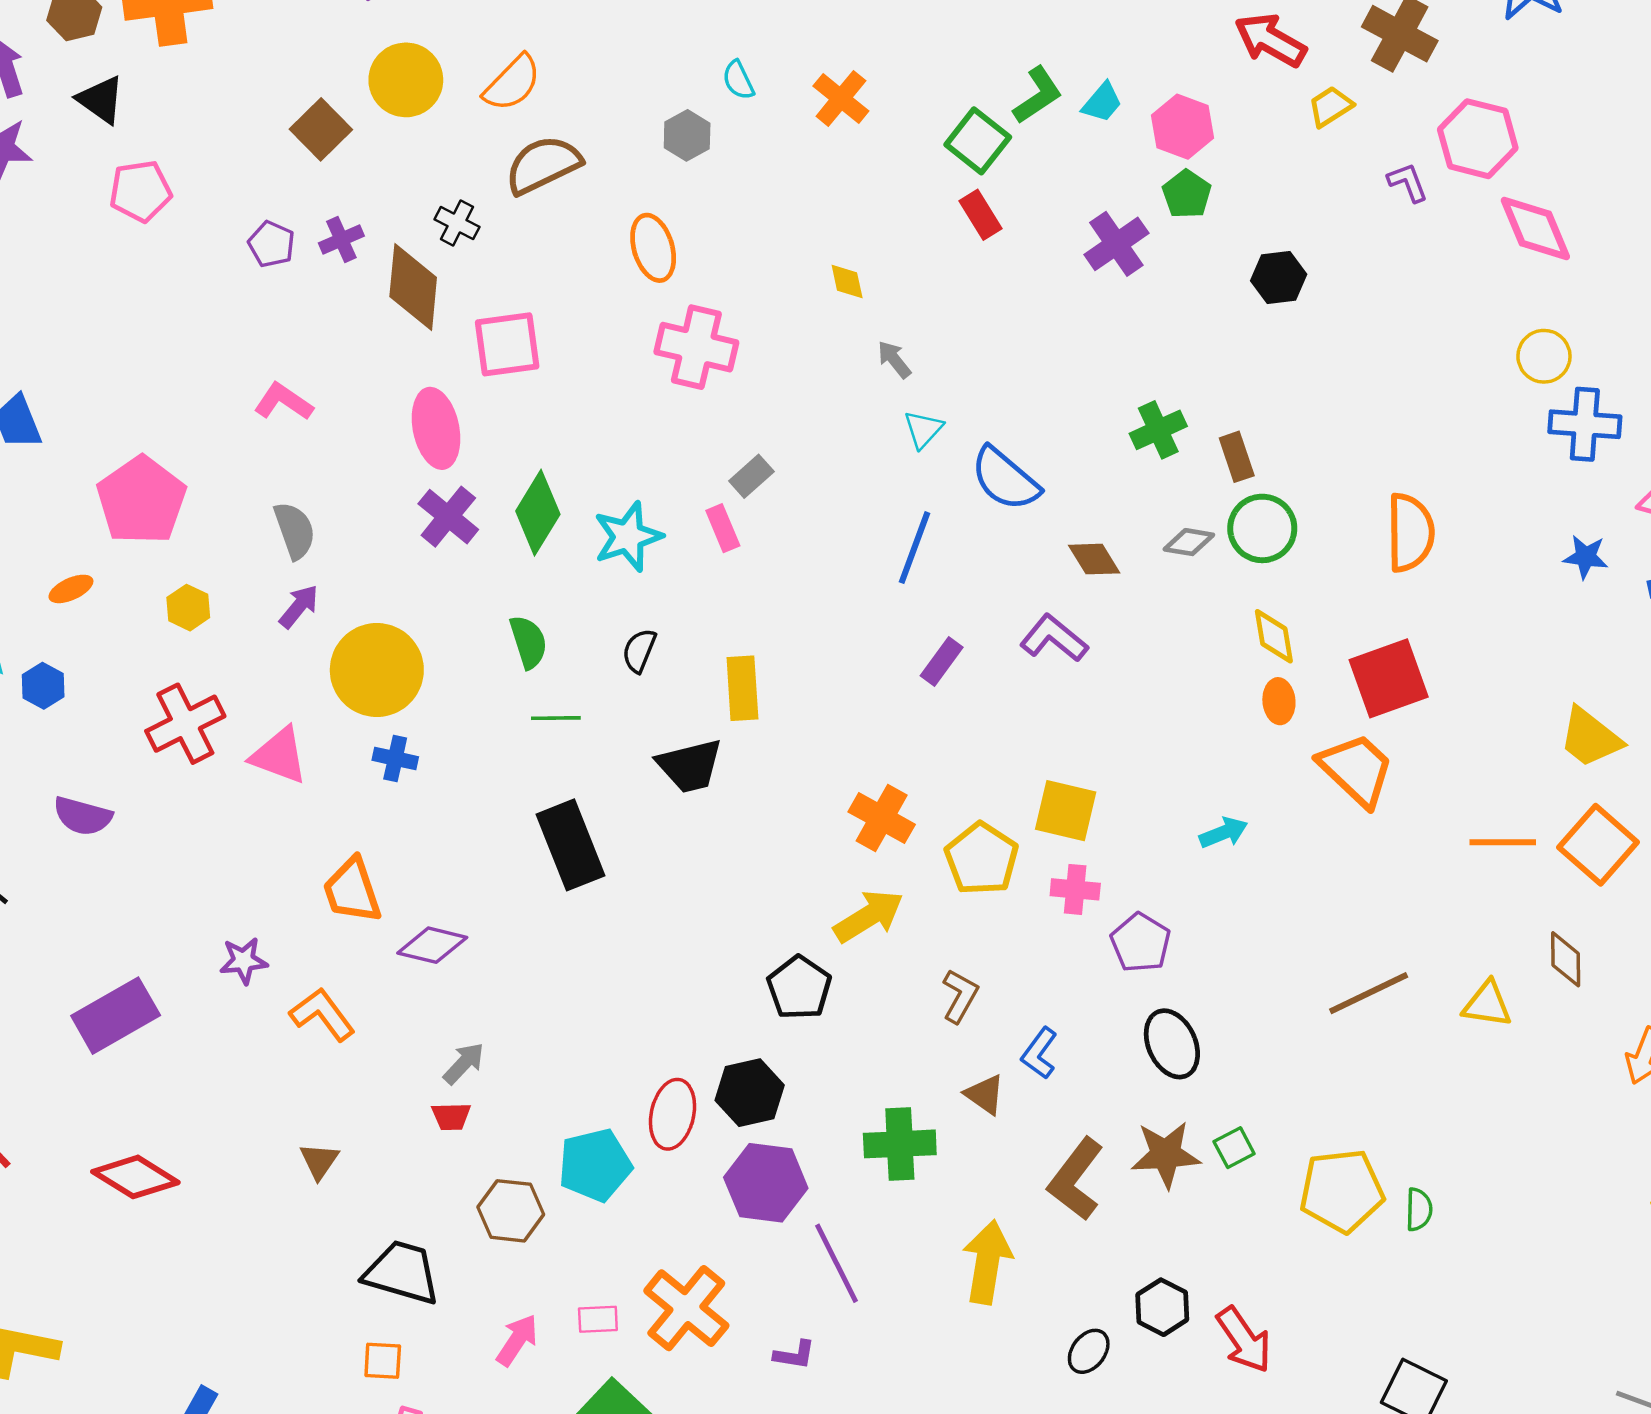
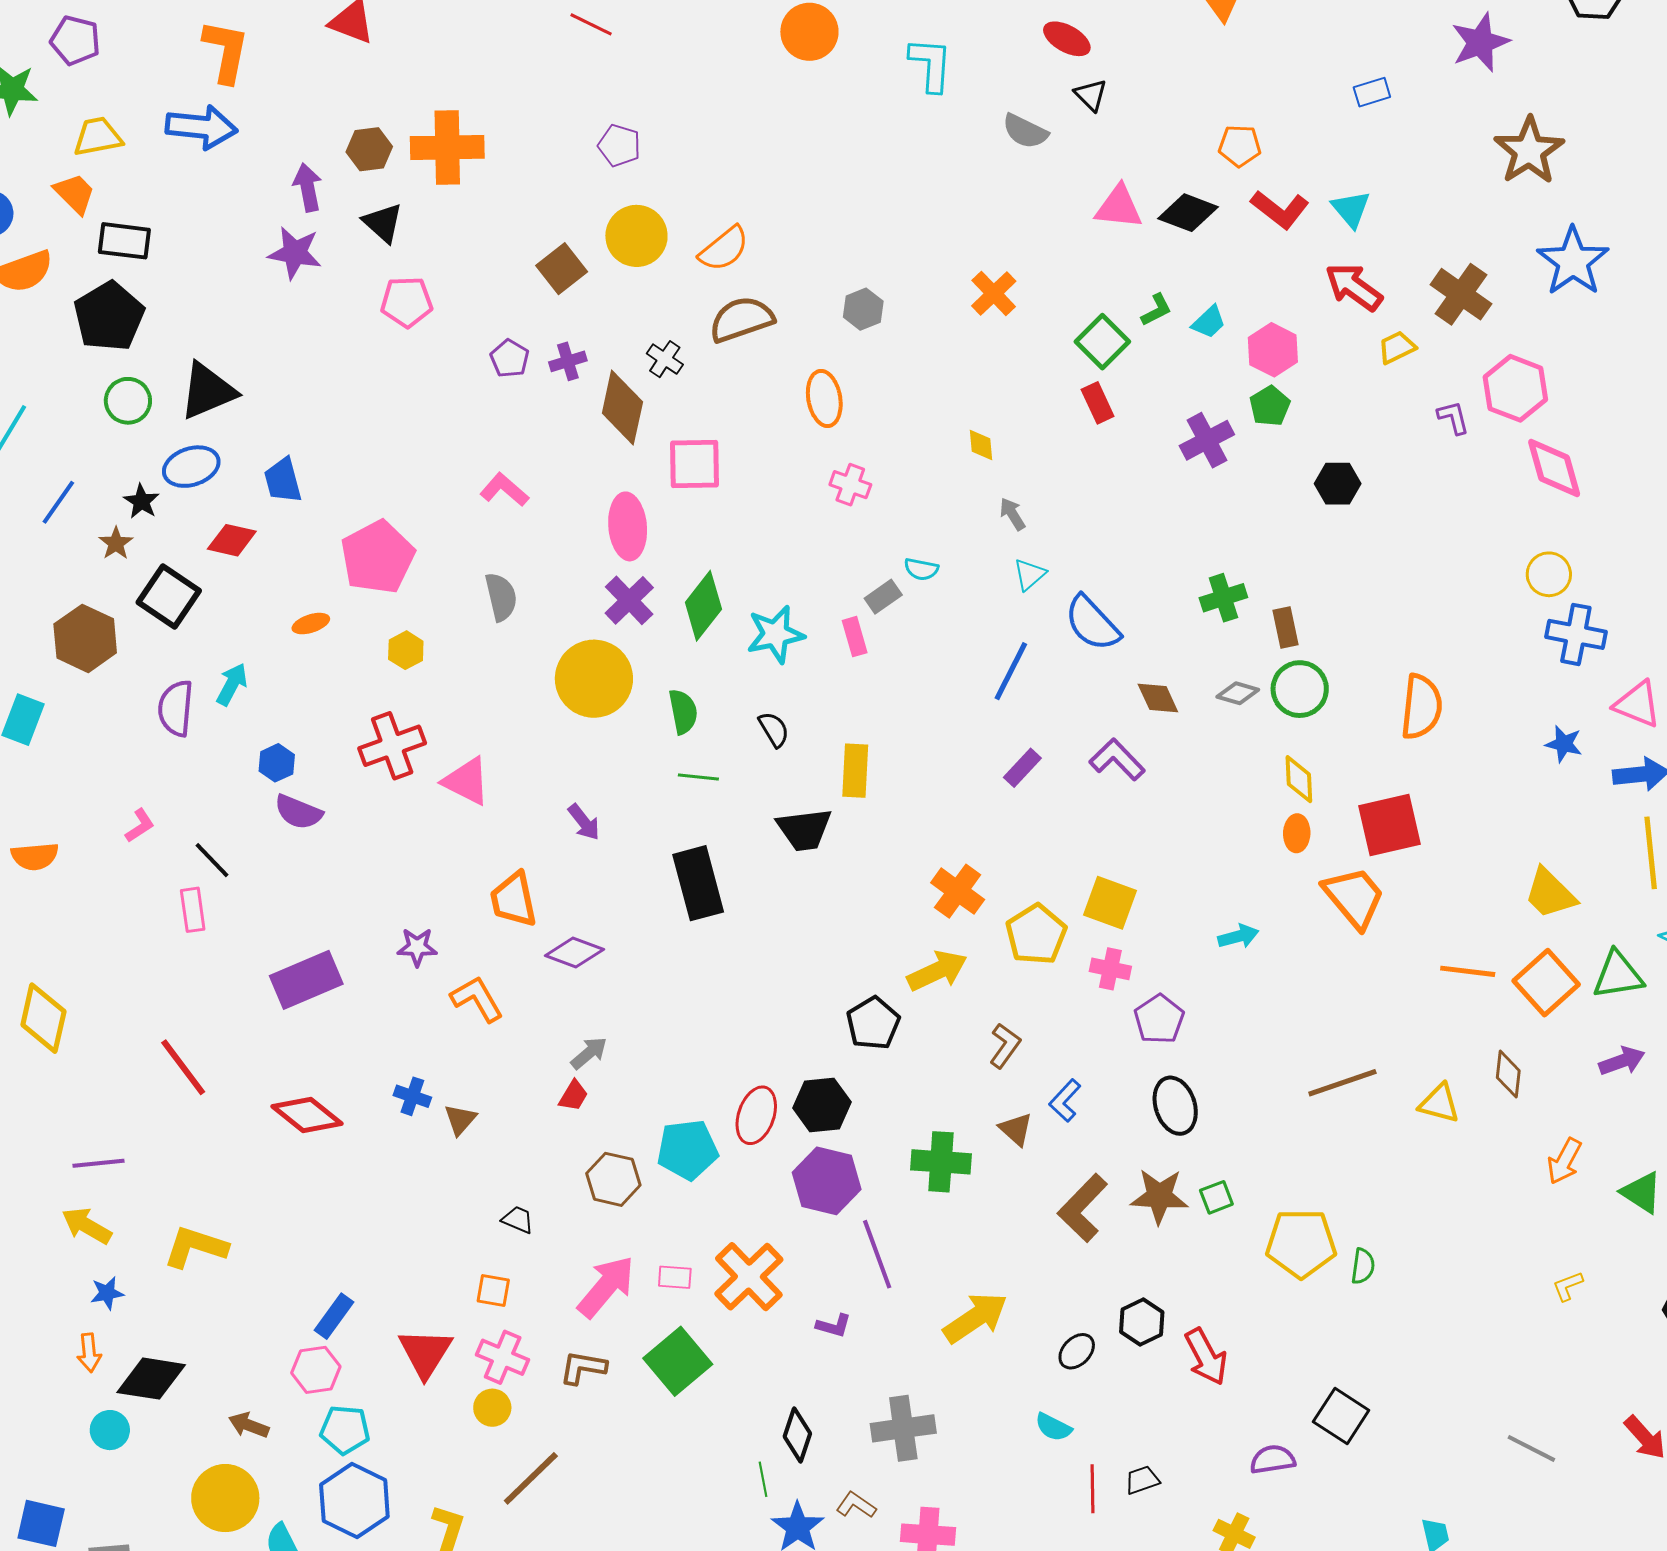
cyan semicircle: (738, 80) -> (921, 569), moved, turned -60
green L-shape: (1038, 95) -> (1156, 310), size x0.7
pink cross: (696, 347) -> (850, 485), size x0.6
purple arrow: (299, 606) -> (584, 822), moved, turned 96
black semicircle: (639, 651) -> (774, 729), turned 120
yellow circle: (377, 670) -> (594, 679), moved
blue hexagon: (43, 686) -> (277, 763), moved
blue cross: (395, 758) -> (412, 1096), moved
red trapezoid: (451, 1116) -> (573, 1096), turned -64
yellow arrow: (987, 1262) -> (975, 1318), moved, turned 40
black trapezoid: (402, 1273) -> (518, 1220), size x0.5
pink arrow: (517, 1340) -> (606, 1287), size x1.5

